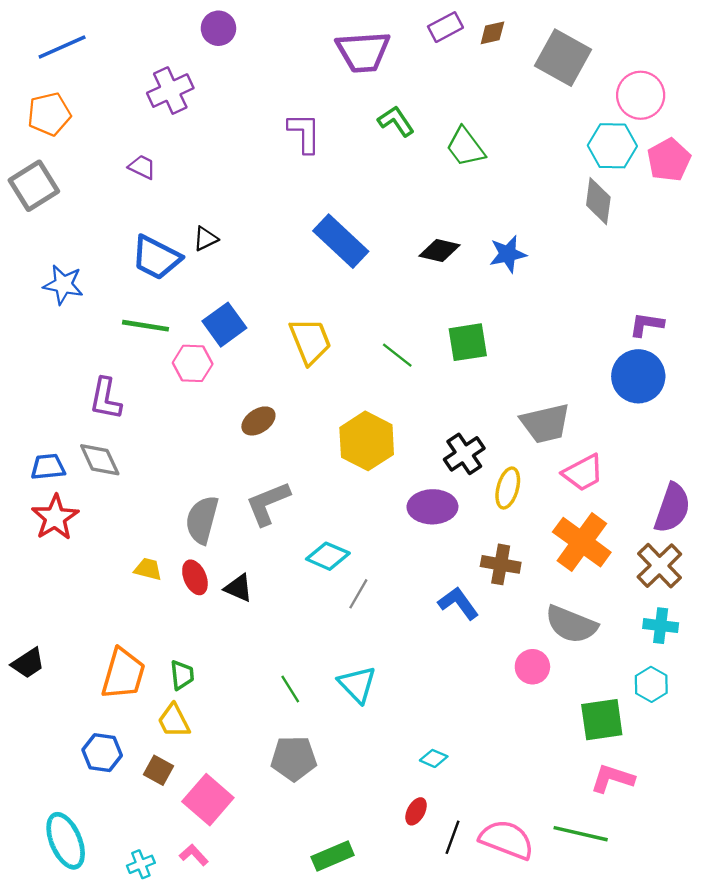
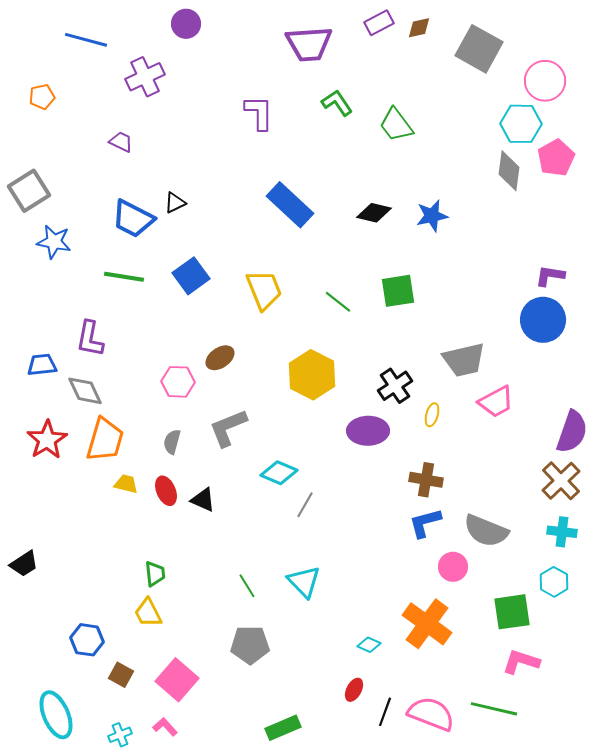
blue line: (62, 47) -> (86, 40), moved, turned 39
orange pentagon: (49, 114) -> (42, 97), size x0.7
pink pentagon: (669, 160) -> (556, 158), moved
gray square: (34, 186) -> (29, 191), moved
pink hexagon: (193, 363) -> (178, 382), moved
blue trapezoid: (48, 467) -> (42, 365), moved
yellow ellipse: (508, 488) -> (432, 415), size x0.7
gray semicircle: (202, 520) -> (172, 442), size x0.6
orange cross: (582, 542) -> (427, 624), moved
blue L-shape: (458, 603) -> (425, 523), moved, turned -69
orange trapezoid: (123, 674) -> (105, 440), moved
brown square: (159, 770) -> (121, 675), moved

